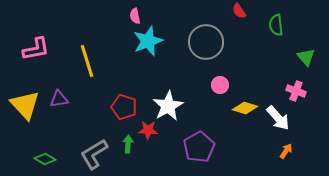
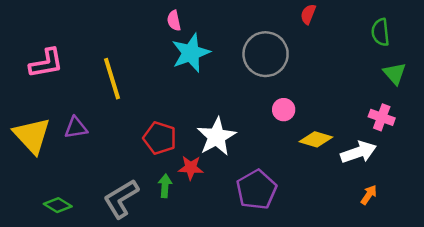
red semicircle: (239, 11) -> (308, 14), turned 56
green semicircle: (276, 25) -> (380, 32), moved
white arrow: (278, 118) -> (358, 152), turned -68

